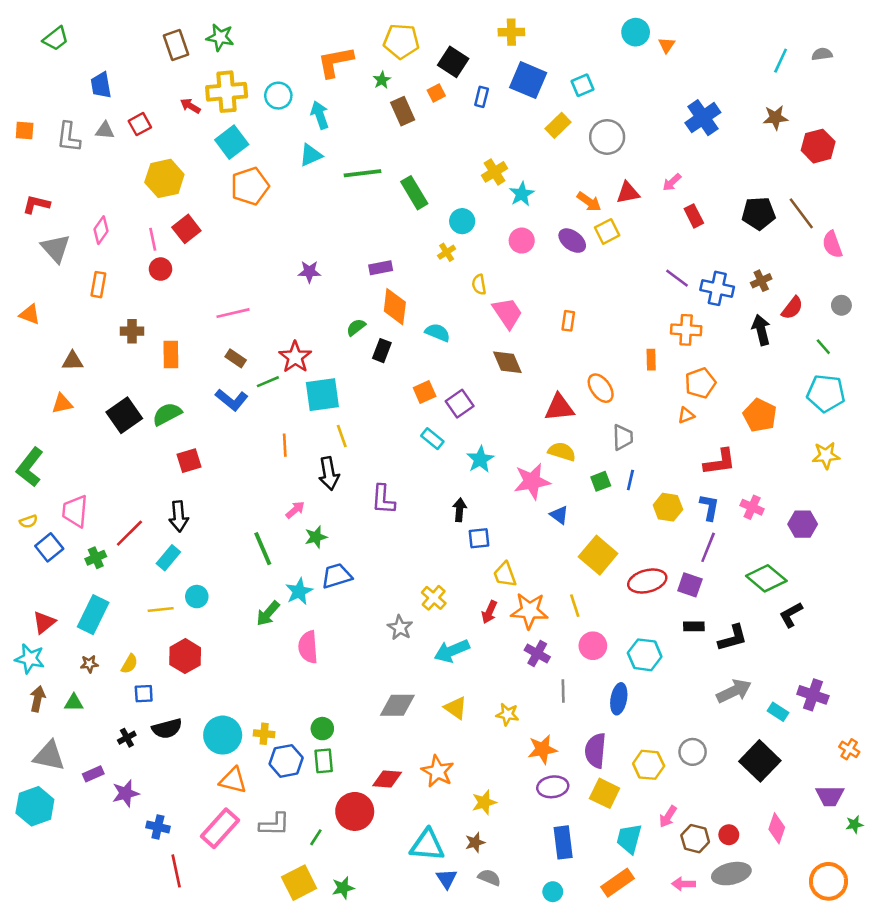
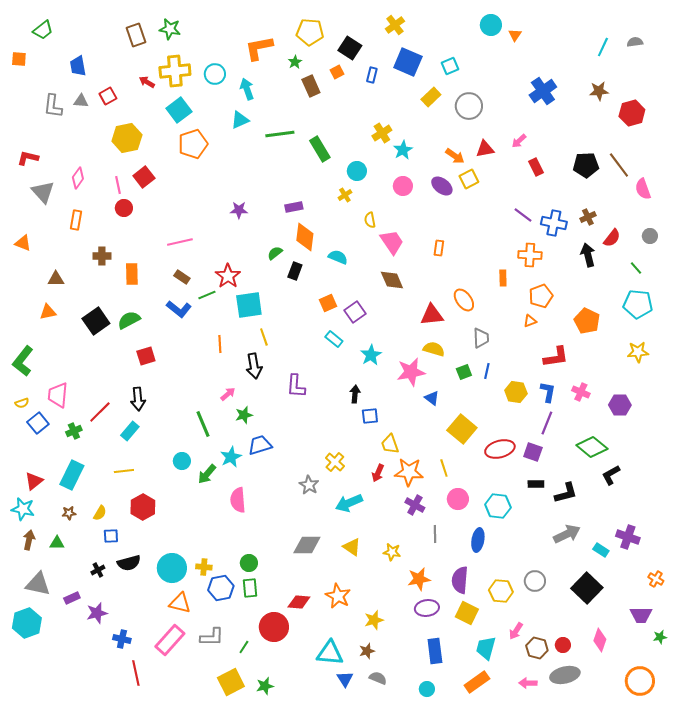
yellow cross: (511, 32) -> (395, 25), turned -36
orange square: (25, 131) -> (19, 59), moved
cyan circle: (197, 597) -> (182, 461), moved

